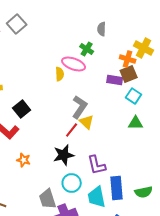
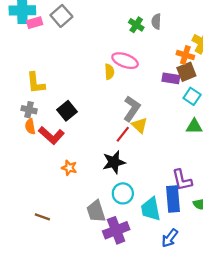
green cross: (87, 49) -> (136, 25), moved
purple L-shape: (97, 165) -> (182, 180), moved

